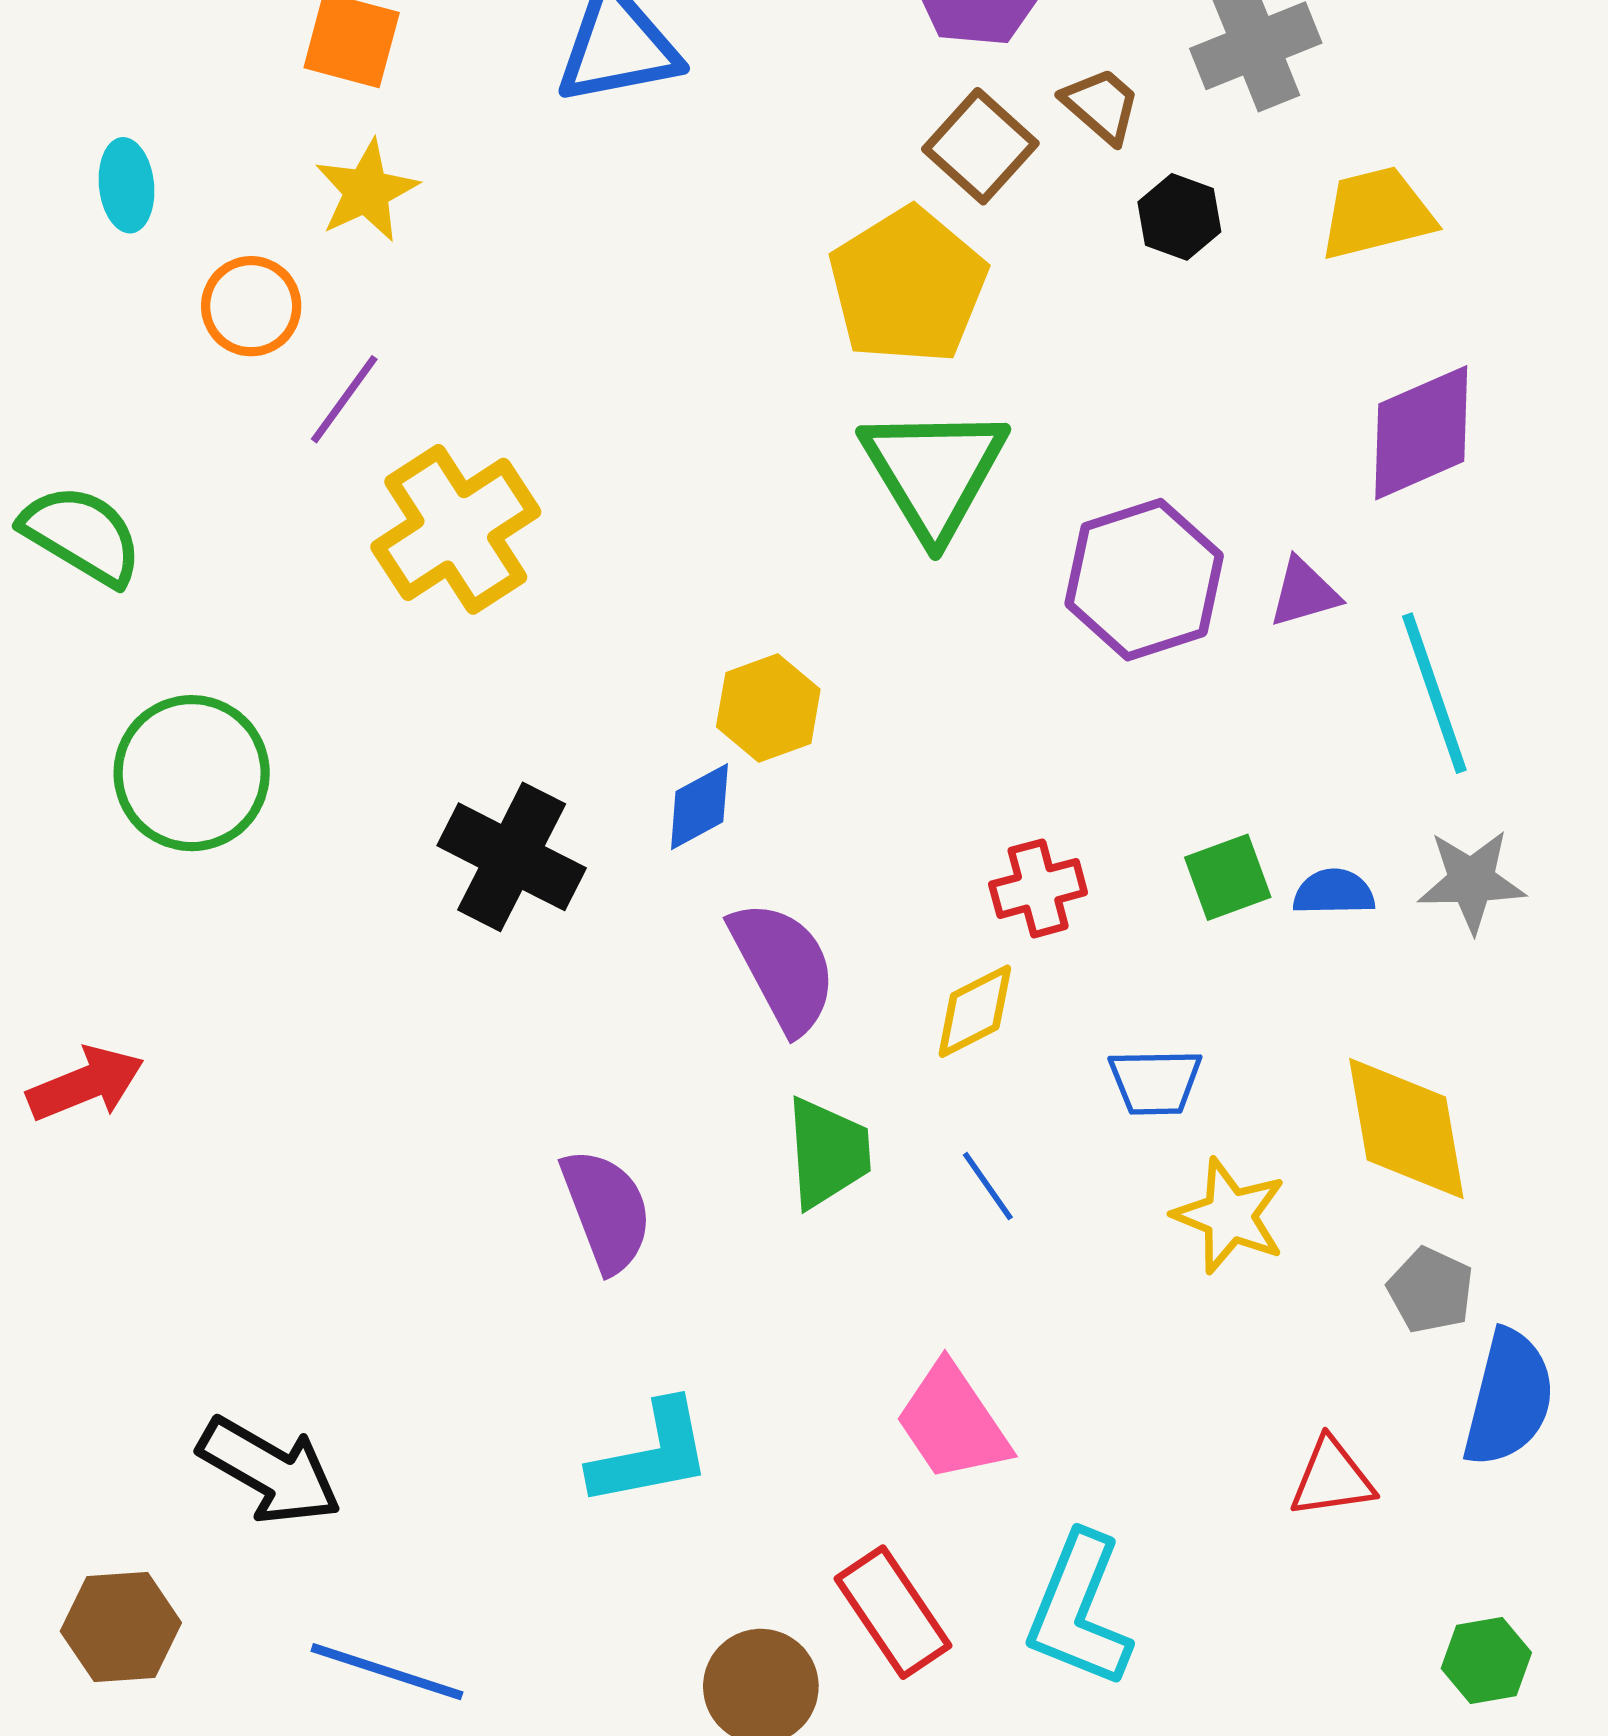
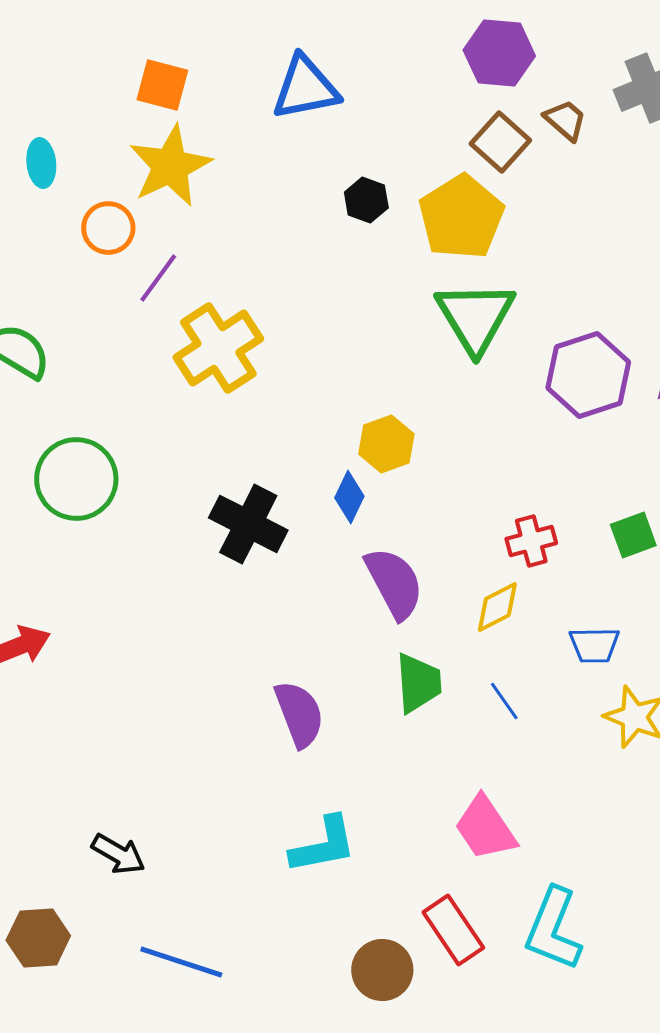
yellow star: (366, 191) -> (170, 166), size x1.5
black hexagon: (1179, 217) -> (366, 200), moved
blue diamond: (699, 807) -> (349, 497), turned -36
black arrow: (270, 1471) -> (118, 854), size x0.7

